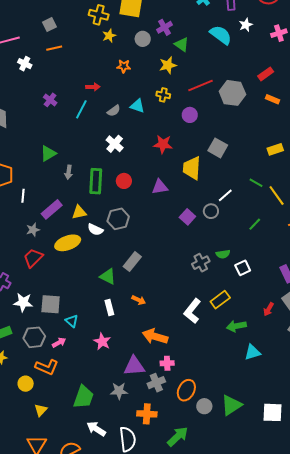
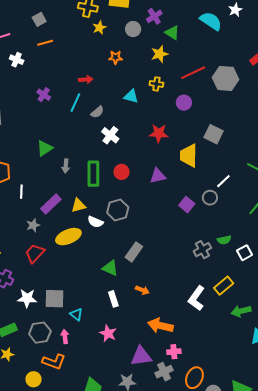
gray semicircle: (114, 111) -> (97, 112), moved
pink arrow: (59, 342) -> (65, 336), turned -64

